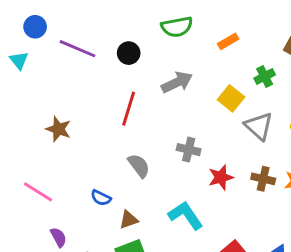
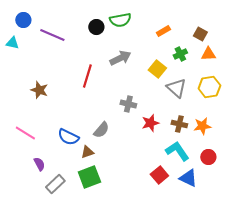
orange rectangle: (228, 41) -> (163, 31), moved
black circle: (129, 53) -> (96, 27), moved
cyan triangle: (19, 60) -> (12, 43), turned -40
gray semicircle: (139, 166) -> (101, 130), moved, turned 78
blue semicircle: (101, 198) -> (68, 137), size x1.5
cyan L-shape: (186, 215) -> (177, 151), moved

